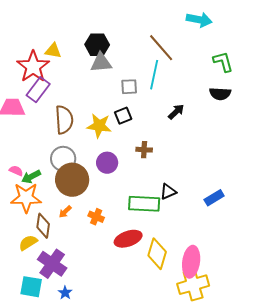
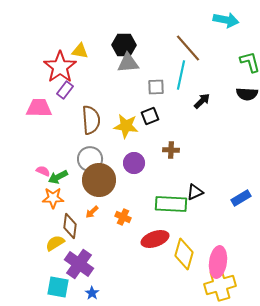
purple rectangle: (38, 90) -> (65, 90), size x0.7
black arrow: (176, 112) -> (202, 101), moved
orange star: (26, 198) -> (53, 198), size x0.7

